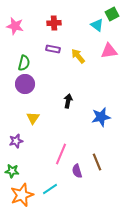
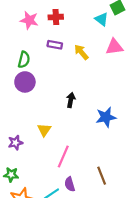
pink star: (15, 26) -> (29, 20), moved
yellow triangle: (33, 118) -> (44, 130), moved
brown line: (97, 162) -> (102, 176), moved
purple semicircle: (77, 171) -> (70, 184), moved

